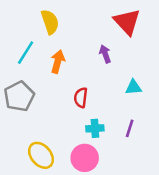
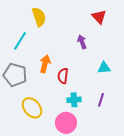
red triangle: (127, 22) -> (99, 17), size x0.7
orange arrow: (58, 62) -> (45, 64), moved
gray pentagon: (19, 96) -> (15, 75), turned -30
yellow ellipse: (41, 155) -> (32, 108), moved

